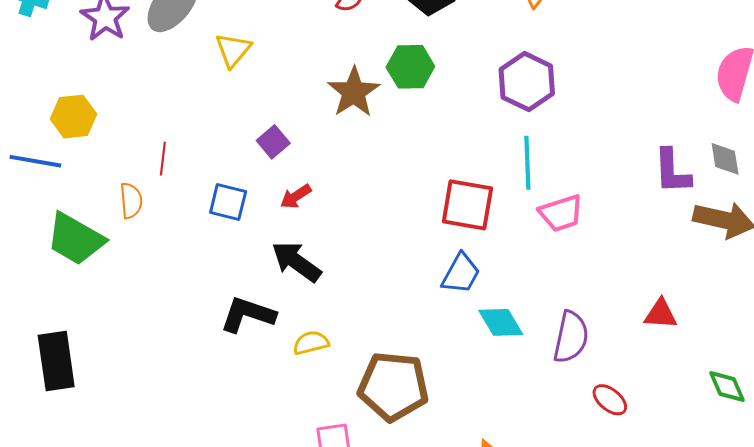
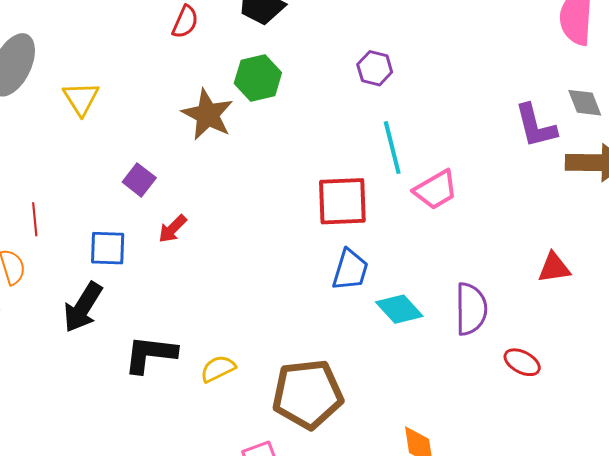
purple hexagon: (527, 82) -> (375, 68), size x0.6
black arrow: (296, 262) -> (83, 307), moved, turned -82

